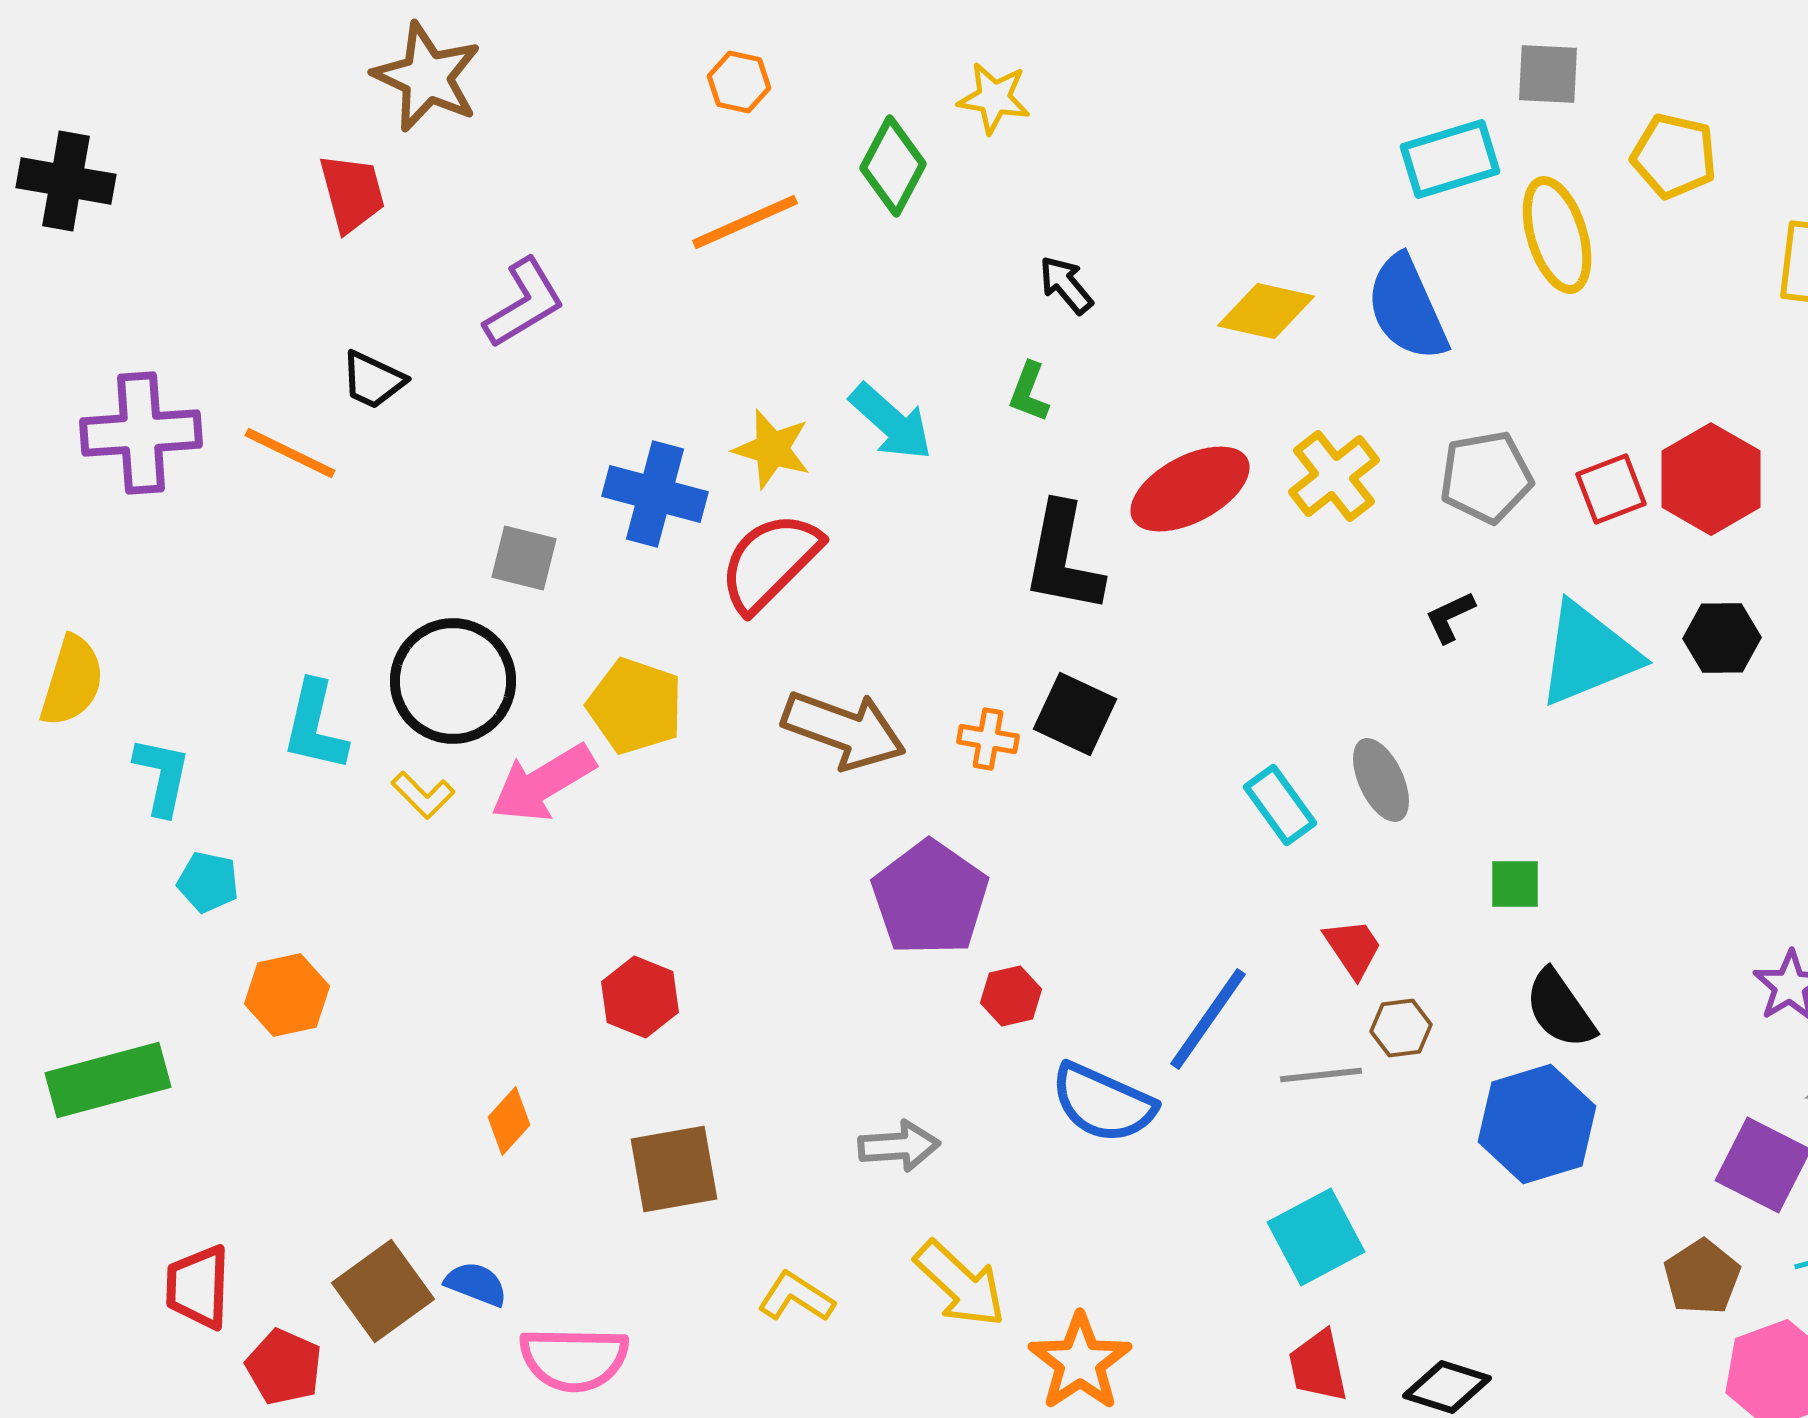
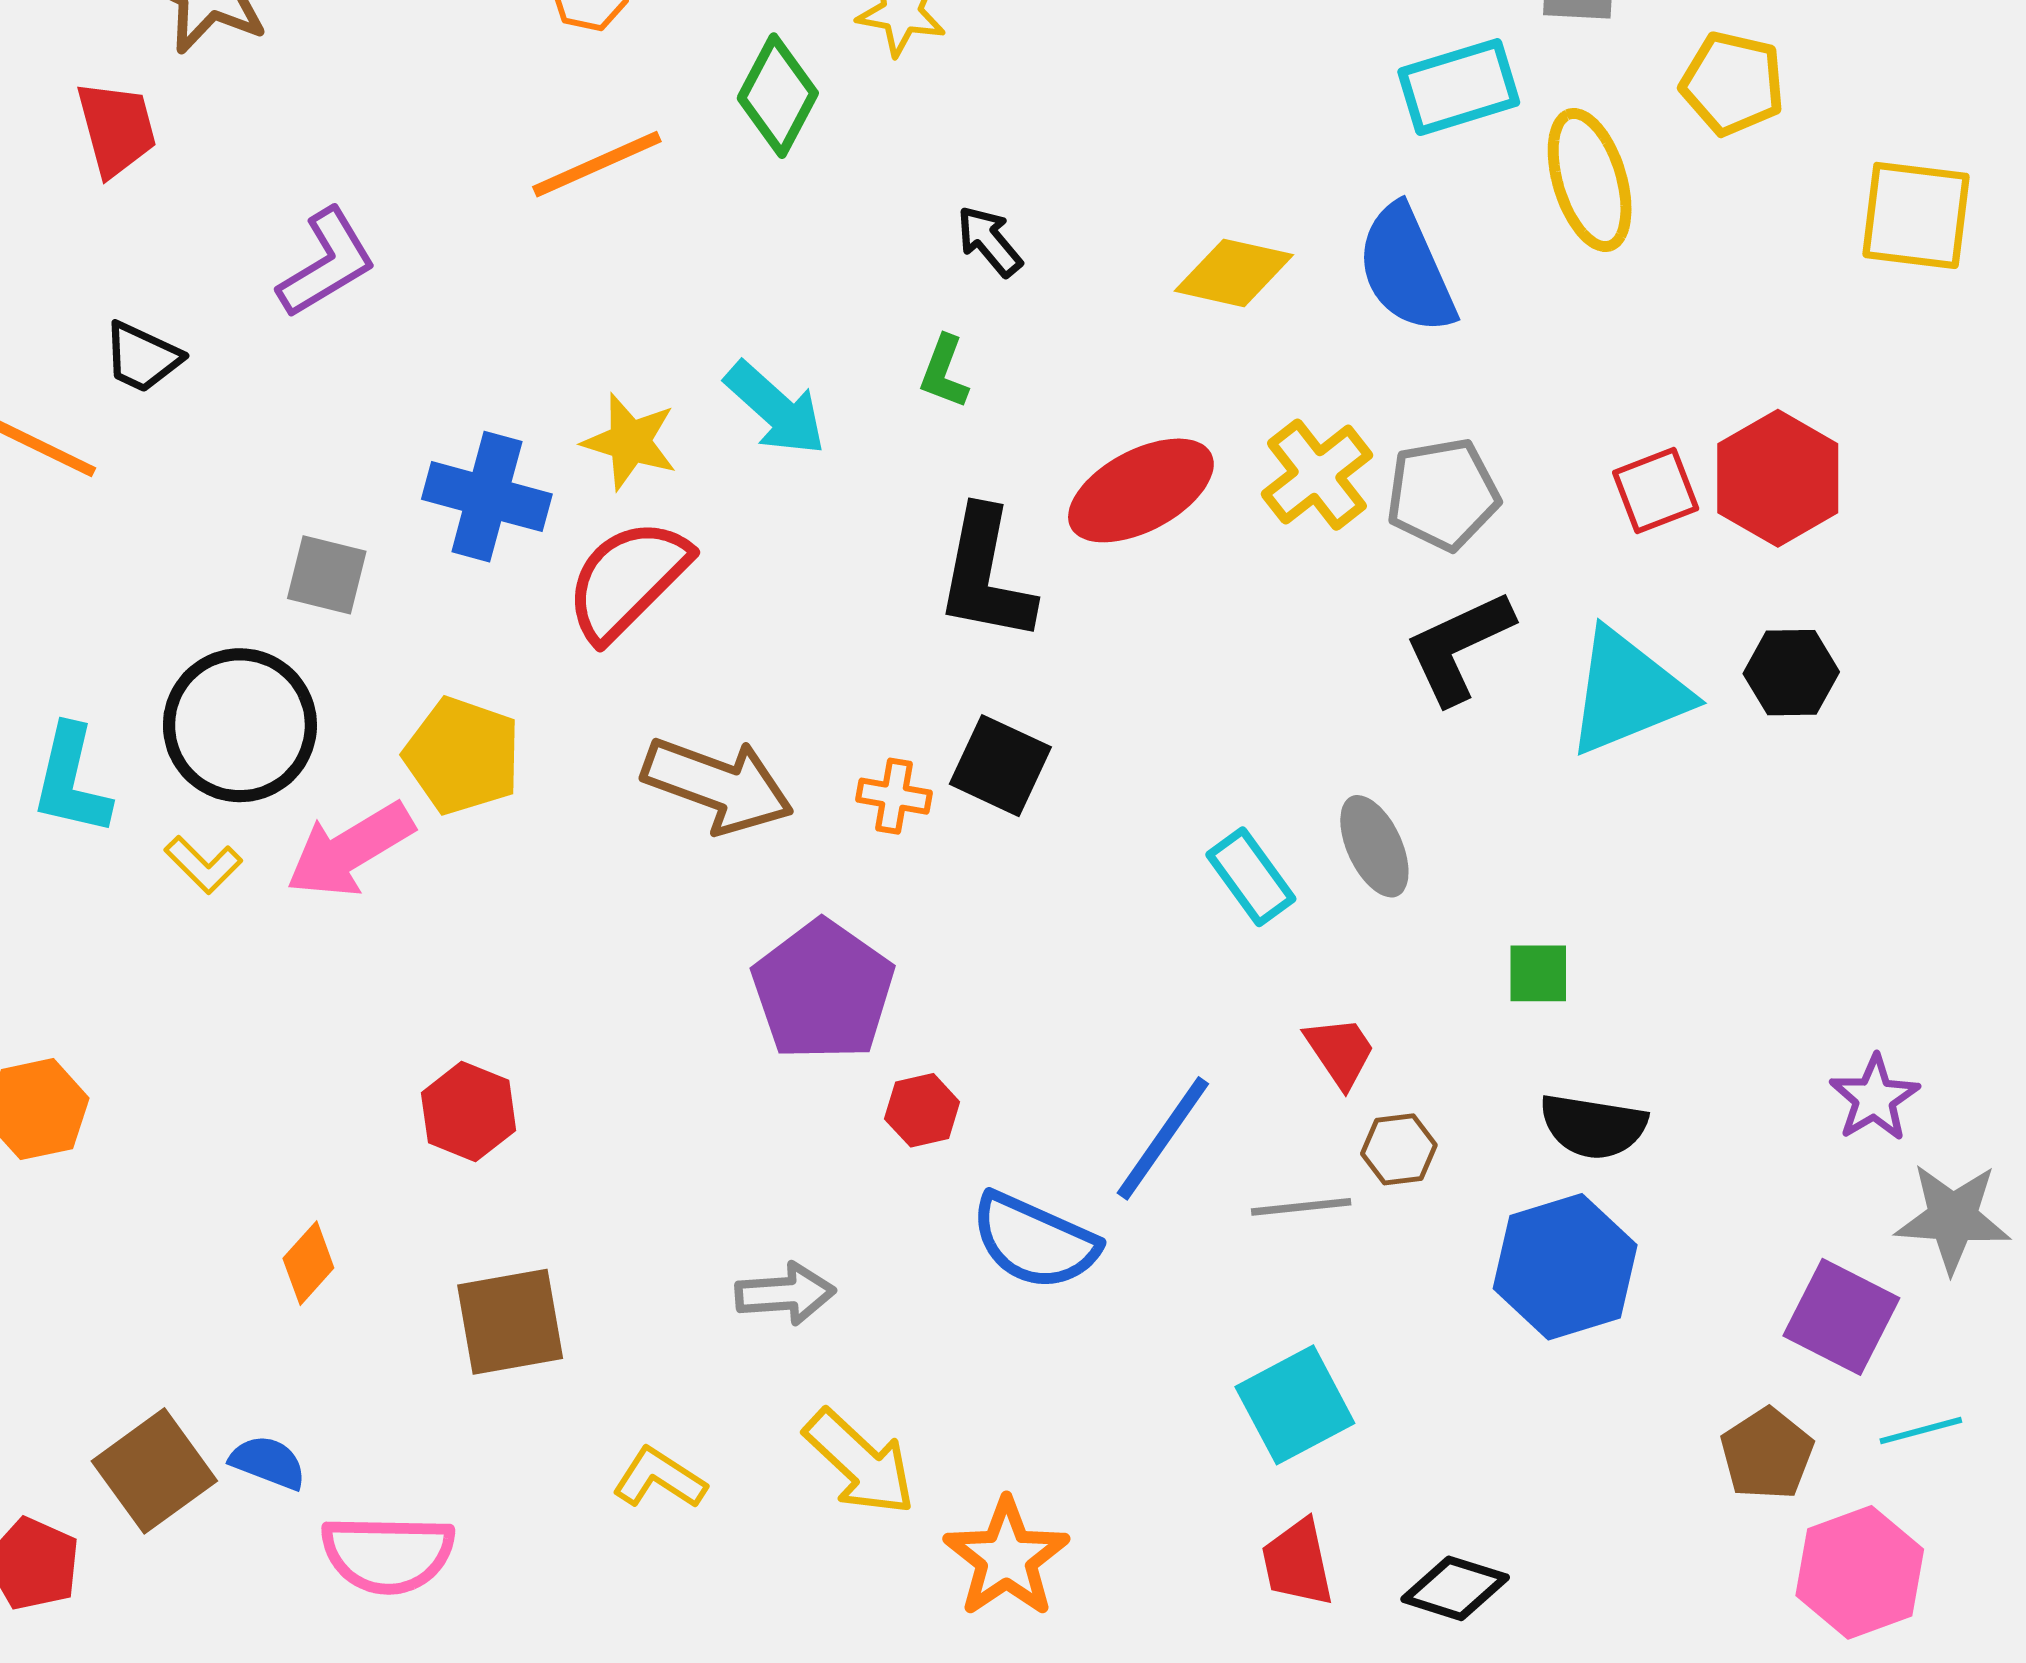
gray pentagon: (1486, 477) -> (1443, 494), moved
black L-shape: (1450, 617) -> (1459, 647), size x1.8
black semicircle: (1560, 1009) -> (1593, 1126), turned -46

